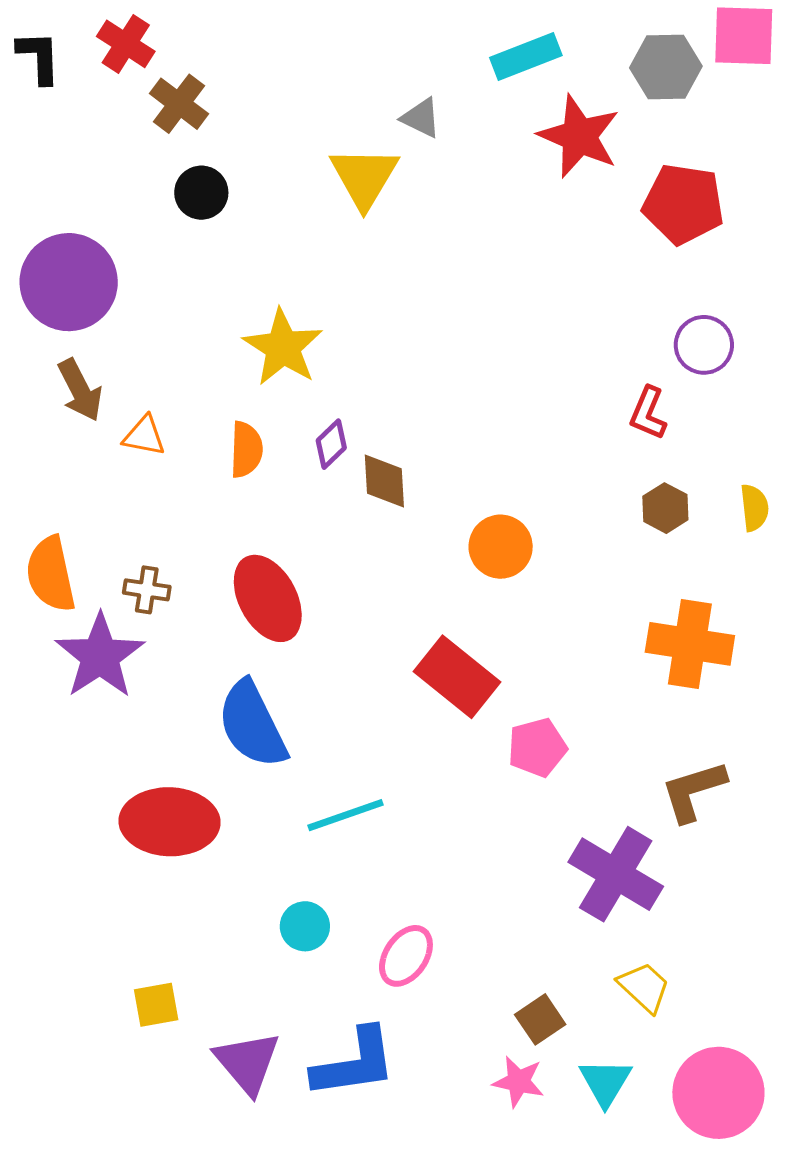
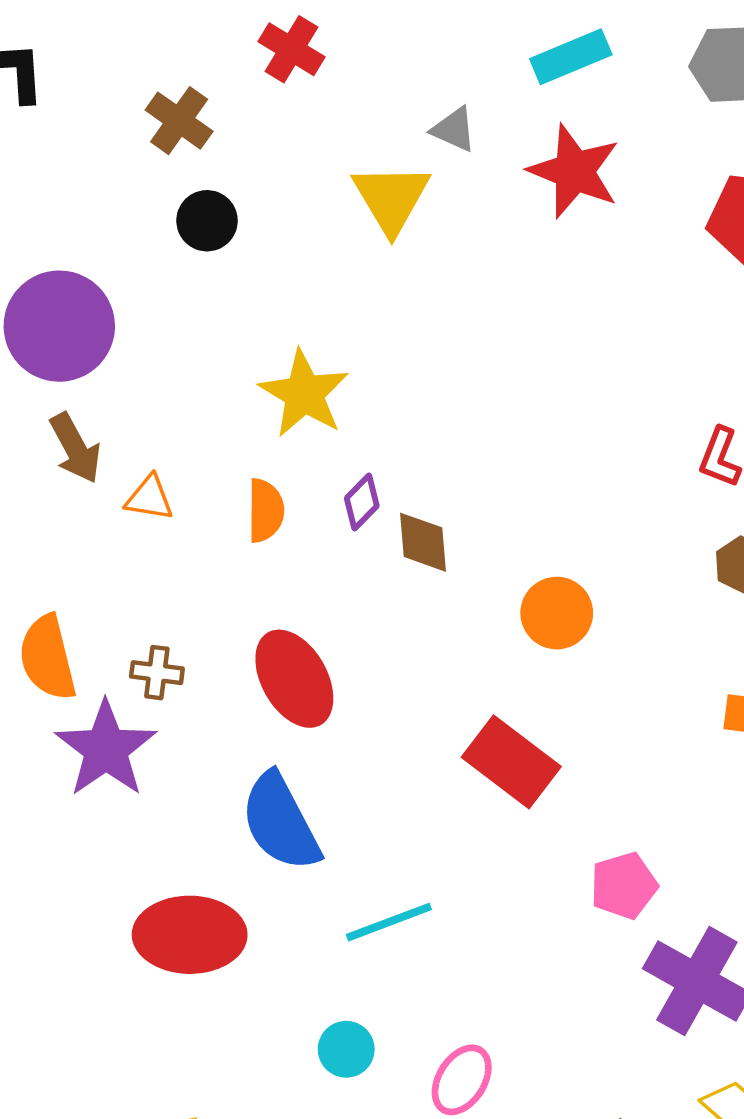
red cross: (126, 44) -> (292, 49), moved
red star: (579, 136) -> (574, 171), moved
pink pentagon: (537, 747) -> (624, 886), moved

